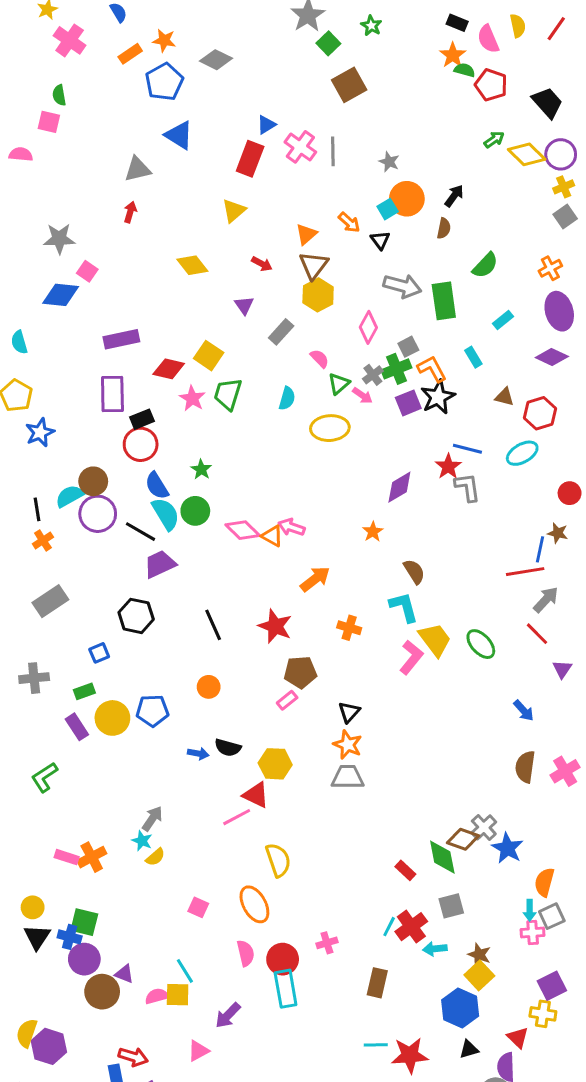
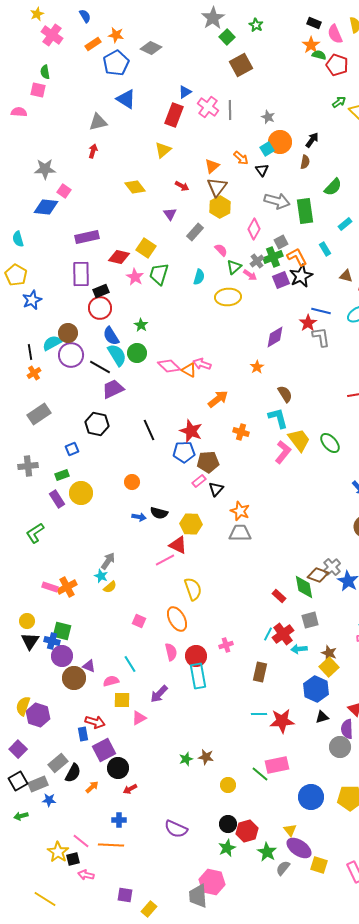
orange circle: (209, 687) -> (132, 482), moved
blue pentagon: (152, 711) -> (184, 452), moved
black triangle: (349, 712) -> (216, 489), moved
yellow square: (178, 995) -> (122, 700), moved

